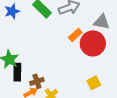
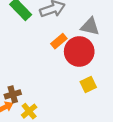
yellow square: (94, 83) -> (88, 85), moved

